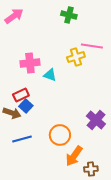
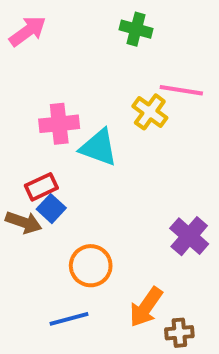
yellow cross: (76, 57) -> (150, 112), turned -36
cyan triangle: (50, 75) -> (99, 147), size x1.5
orange circle: (60, 135) -> (91, 266), moved
blue line: (22, 139) -> (69, 319), moved

